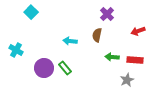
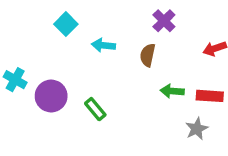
cyan square: (31, 12) -> (66, 24), moved
cyan arrow: (70, 41) -> (103, 45), moved
purple circle: (44, 68) -> (51, 96), moved

